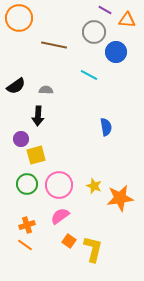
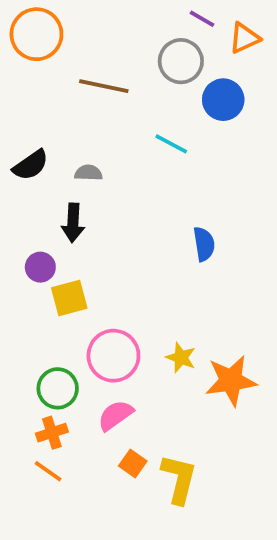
orange triangle: (127, 20) -> (244, 38), turned -30
green circle: (27, 184) -> (58, 388), moved

